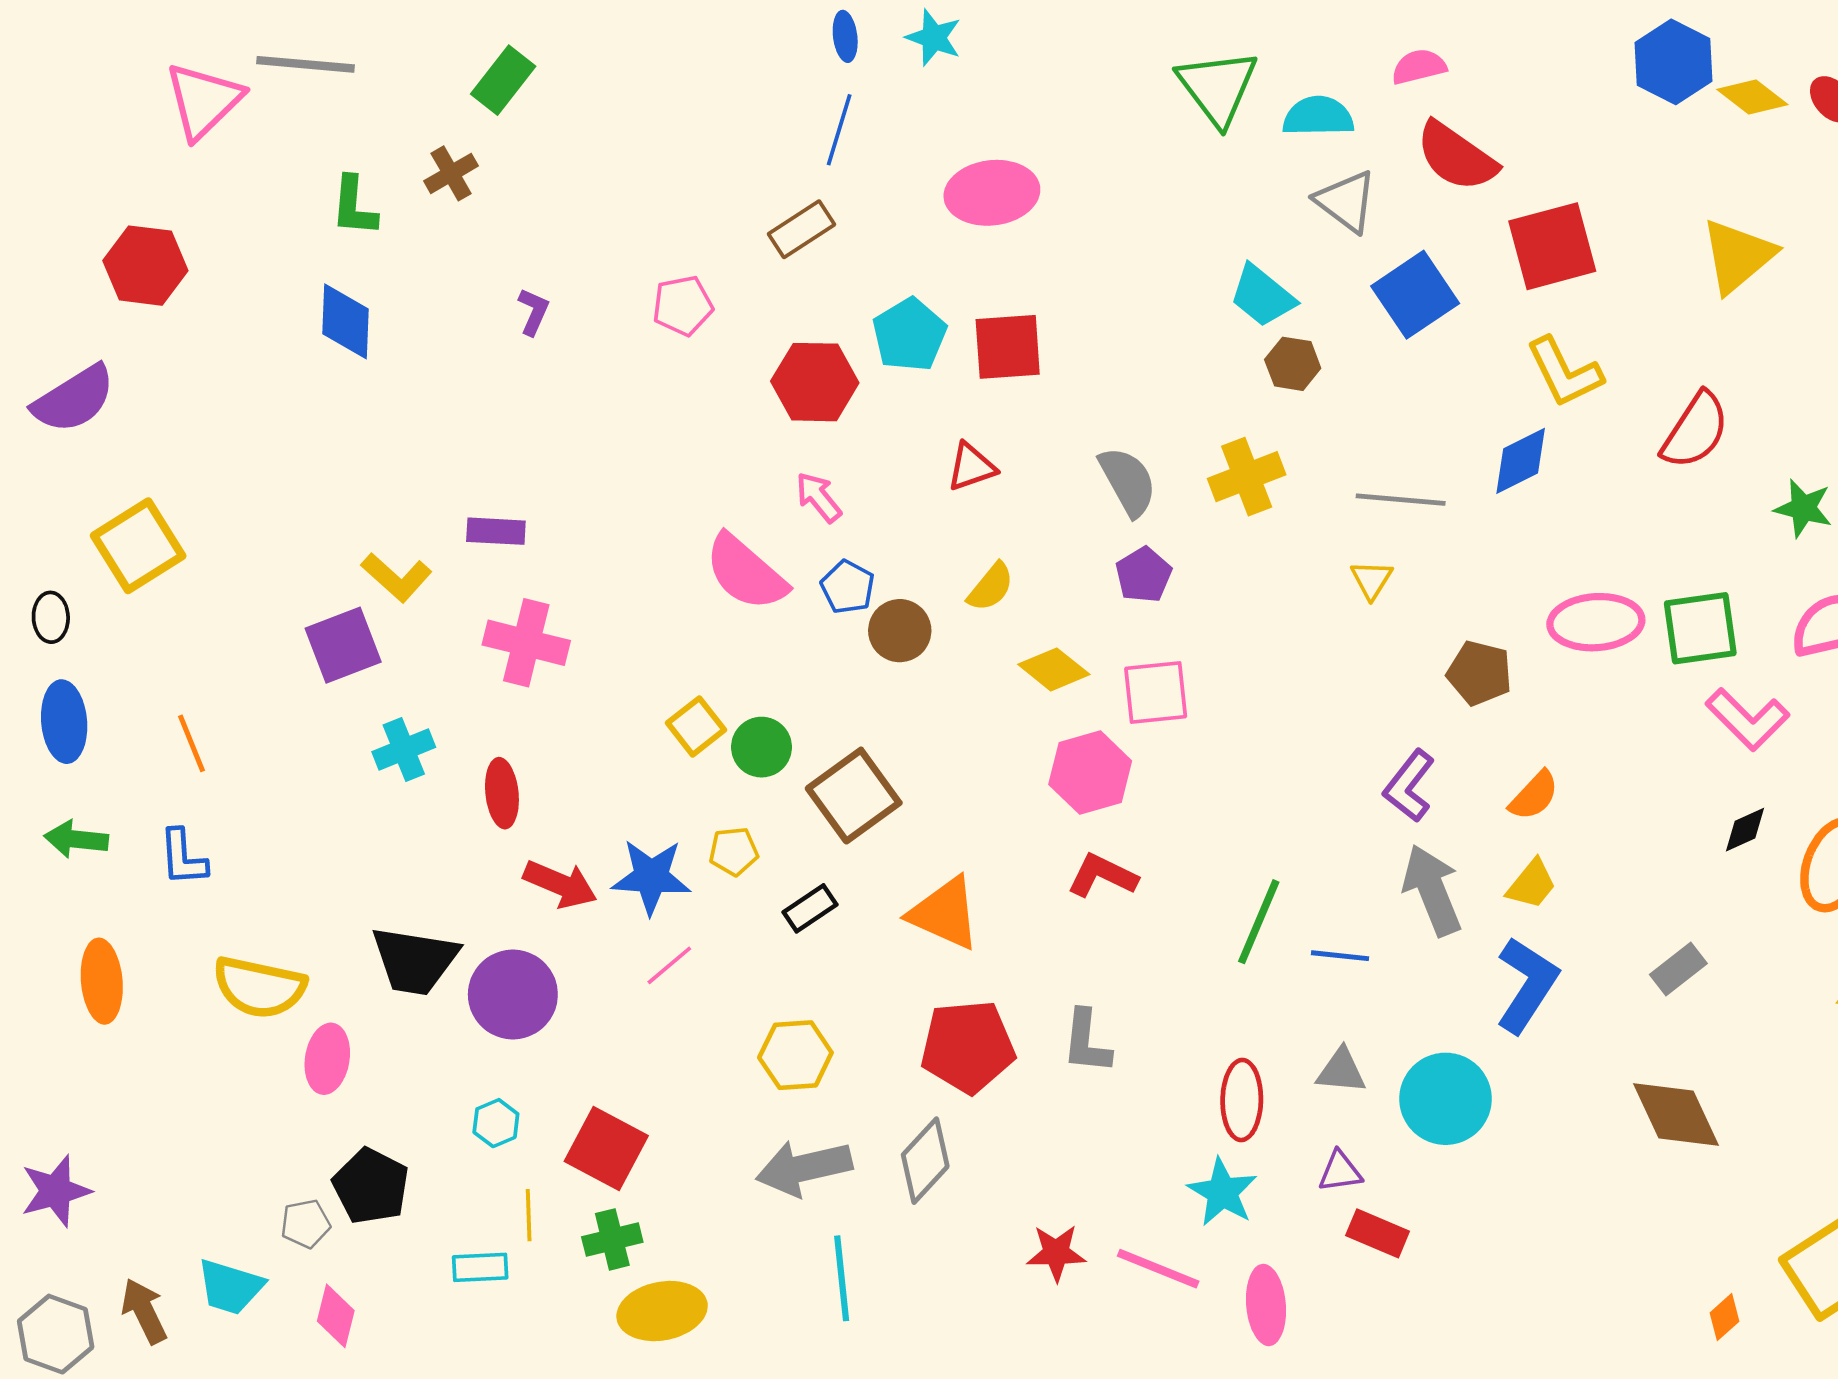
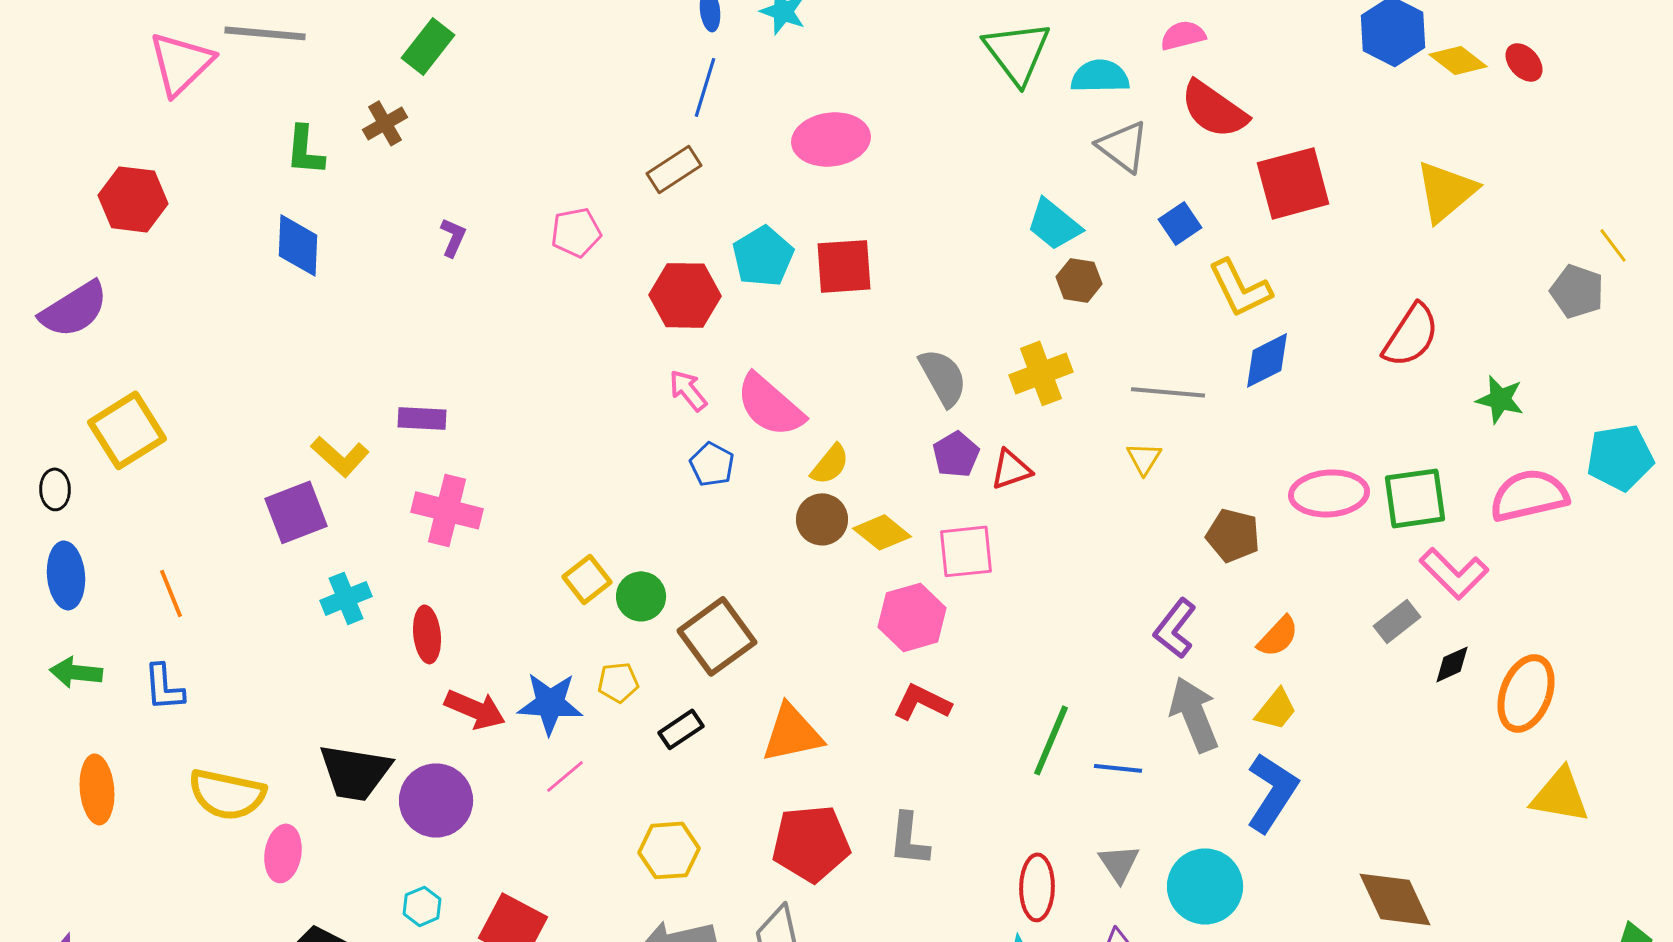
blue square: (1415, 295) -> (1180, 223), size x0.6
yellow L-shape: (1564, 372) -> (1240, 288), moved
red triangle: (971, 467) -> (1011, 469), moved
pink semicircle: (746, 572) -> (770, 405), moved
brown circle: (900, 631) -> (822, 519), moved
orange triangle: (945, 913) -> (792, 733), turned -36
gray rectangle: (1678, 969) -> (1397, 621), moved
gray triangle: (1341, 1071) -> (1119, 863), turned 51

